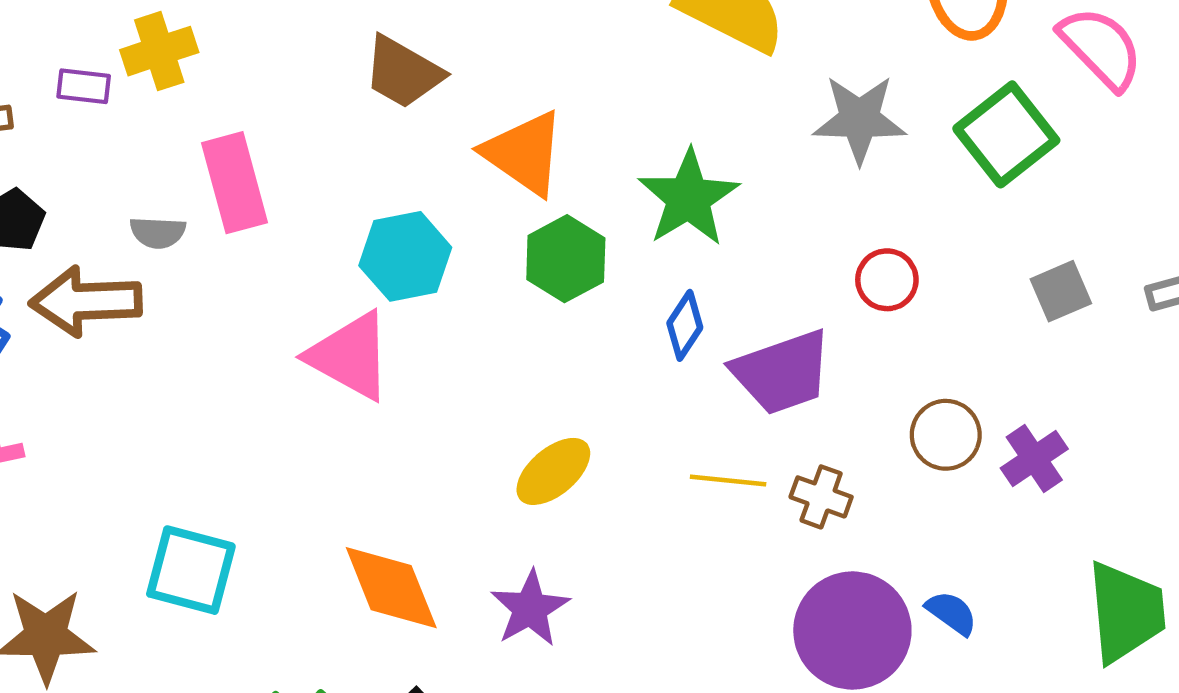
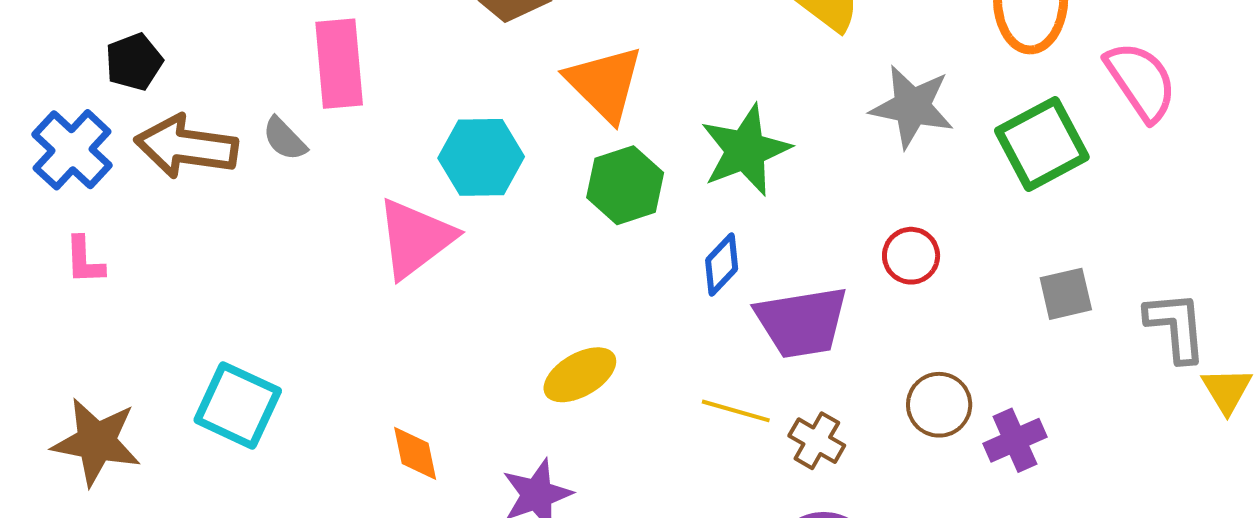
gray semicircle: (158, 232) -> (285, 139), moved, turned 33
pink triangle: (350, 356) -> (415, 238), turned 44
orange diamond: (391, 588) -> (415, 453), size x0.6

